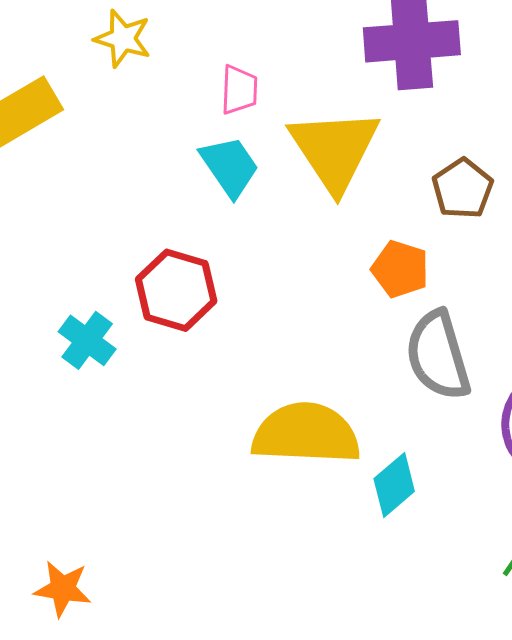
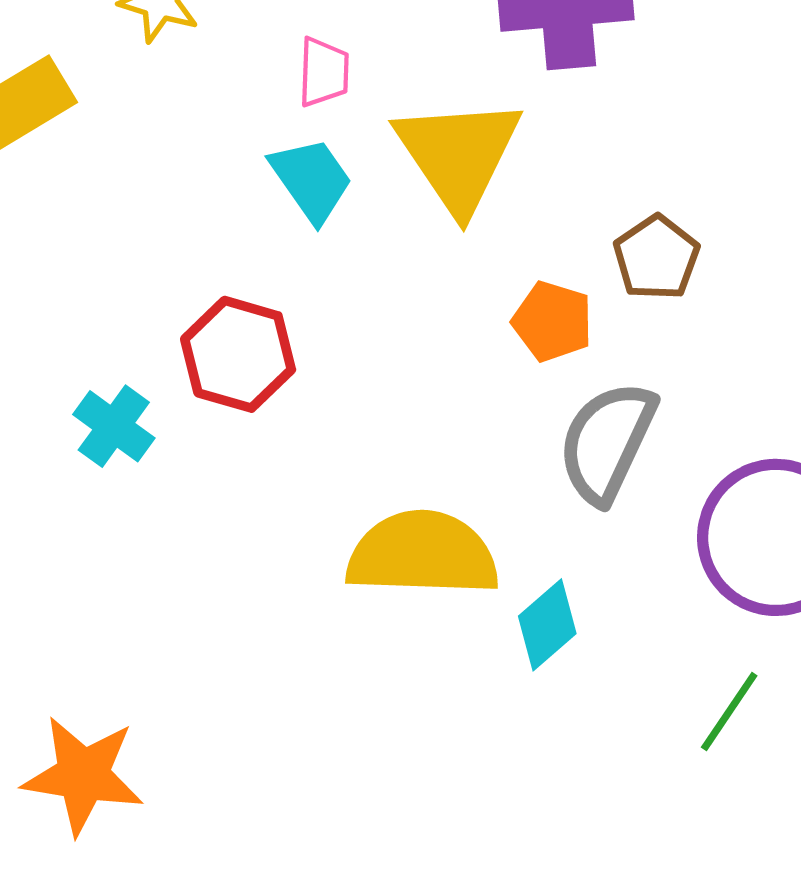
brown pentagon: (463, 189) -> (656, 258), moved
gray semicircle: (438, 355) -> (607, 442), turned 42
orange star: (63, 589) -> (83, 775), size x1.5

